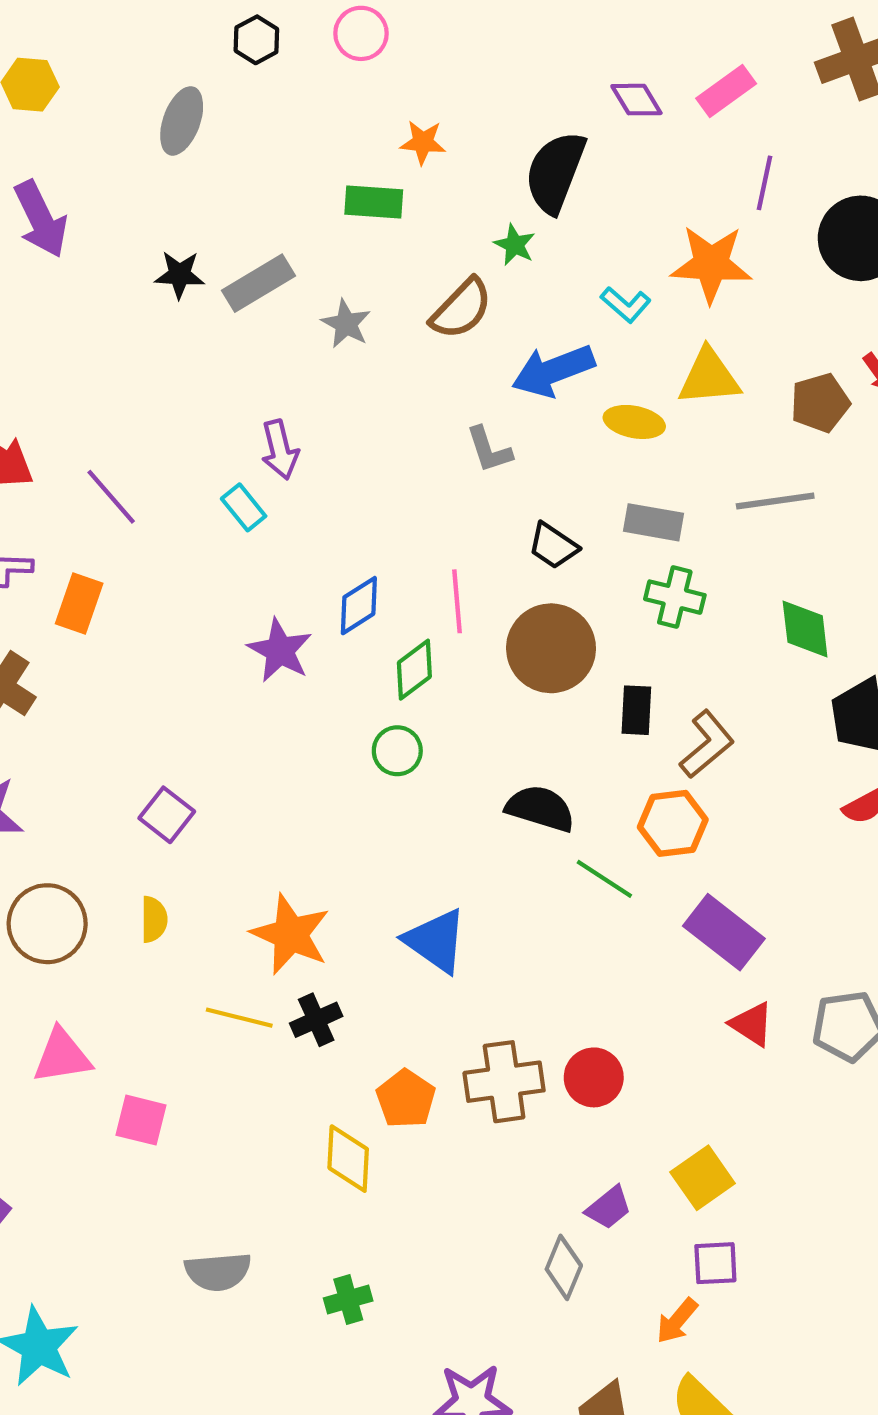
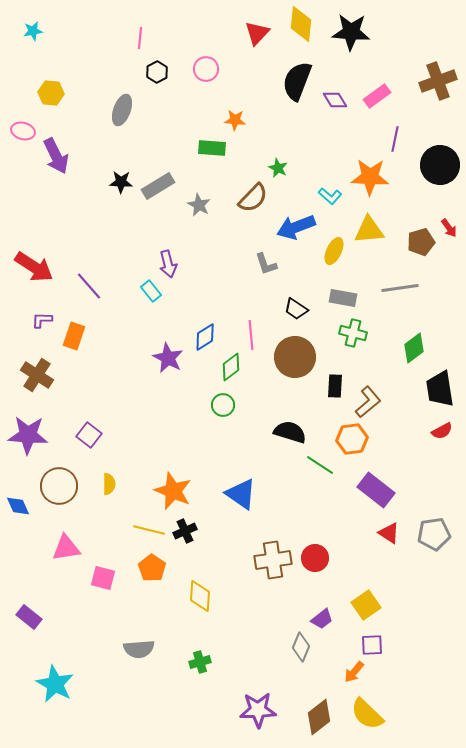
black semicircle: (555, 172) -> (297, 81), moved
yellow ellipse: (634, 422) -> (334, 251), turned -76
green diamond: (805, 629) -> (414, 348), turned 60
purple square: (167, 815) -> (89, 435), moved
orange pentagon: (406, 1099) -> (152, 568), moved

